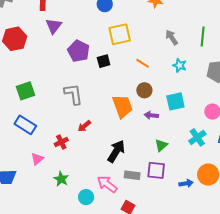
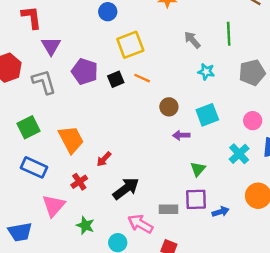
orange line: (143, 63) -> (142, 78), moved
gray L-shape: (73, 94) -> (44, 82), moved
orange trapezoid: (122, 106) -> (71, 140), moved
black arrow: (116, 151) -> (126, 189), moved, turned 30
pink triangle: (37, 159) -> (54, 206), size x1.5
blue arrow: (186, 183) -> (221, 212), moved

